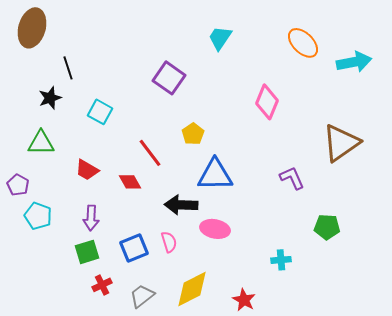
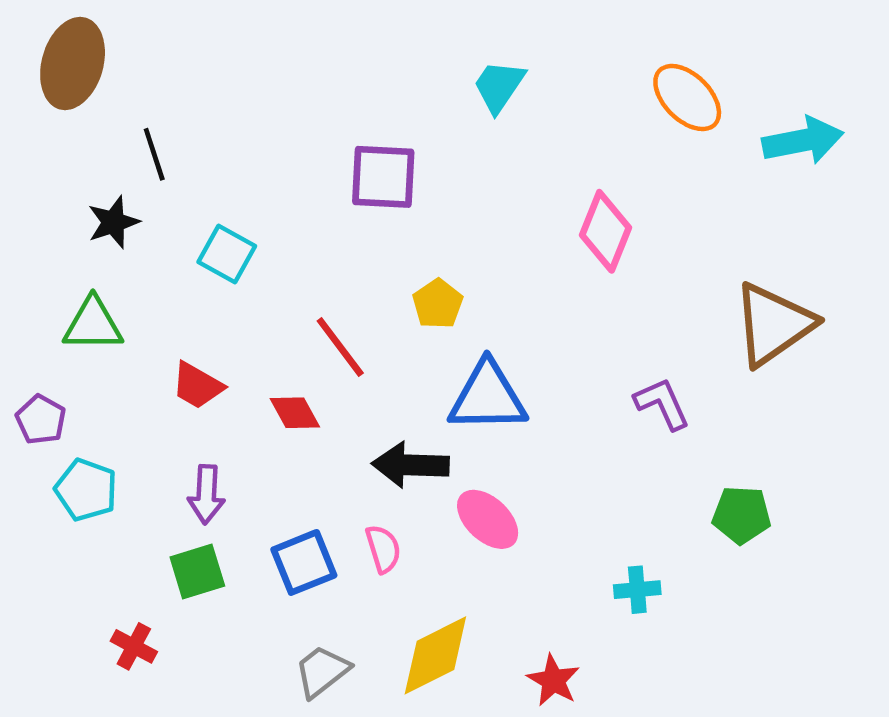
purple square: (169, 78) -> (383, 177), turned -32
pink ellipse: (215, 229) -> (488, 519), turned 32
red cross: (102, 285) -> (134, 646), moved, turned -36

